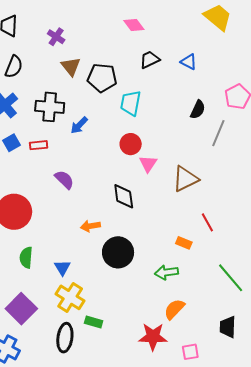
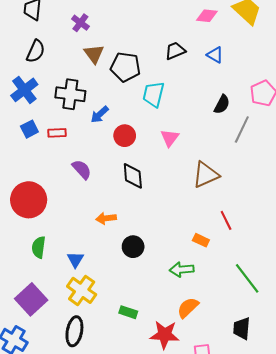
pink diamond: (134, 25) -> (207, 16), moved, turned -50
red circle: (131, 144) -> (125, 136), moved
pink triangle: (148, 164) -> (170, 138), moved
black diamond: (124, 196) -> (133, 176), moved
black circle: (118, 252) -> (133, 247), size x0.7
green rectangle: (94, 322) -> (128, 312), moved

